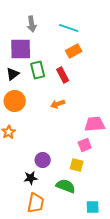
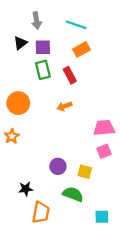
purple square: (21, 49) -> (43, 47), moved, size x0.7
black triangle: (13, 74) -> (20, 43), moved
pink square: (85, 145) -> (104, 151), moved
purple circle: (43, 160) -> (58, 166), moved
black star: (31, 178) -> (26, 189), moved

